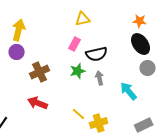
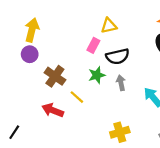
yellow triangle: (83, 19) -> (109, 26), moved
brown cross: (40, 72) -> (55, 76), turned -30
yellow line: (79, 114) -> (77, 97), moved

